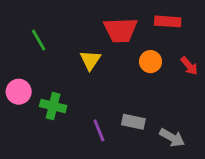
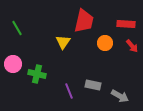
red rectangle: (168, 21) -> (126, 24), moved
red trapezoid: (120, 30) -> (84, 21), turned -75
green line: (39, 40) -> (17, 28), moved

